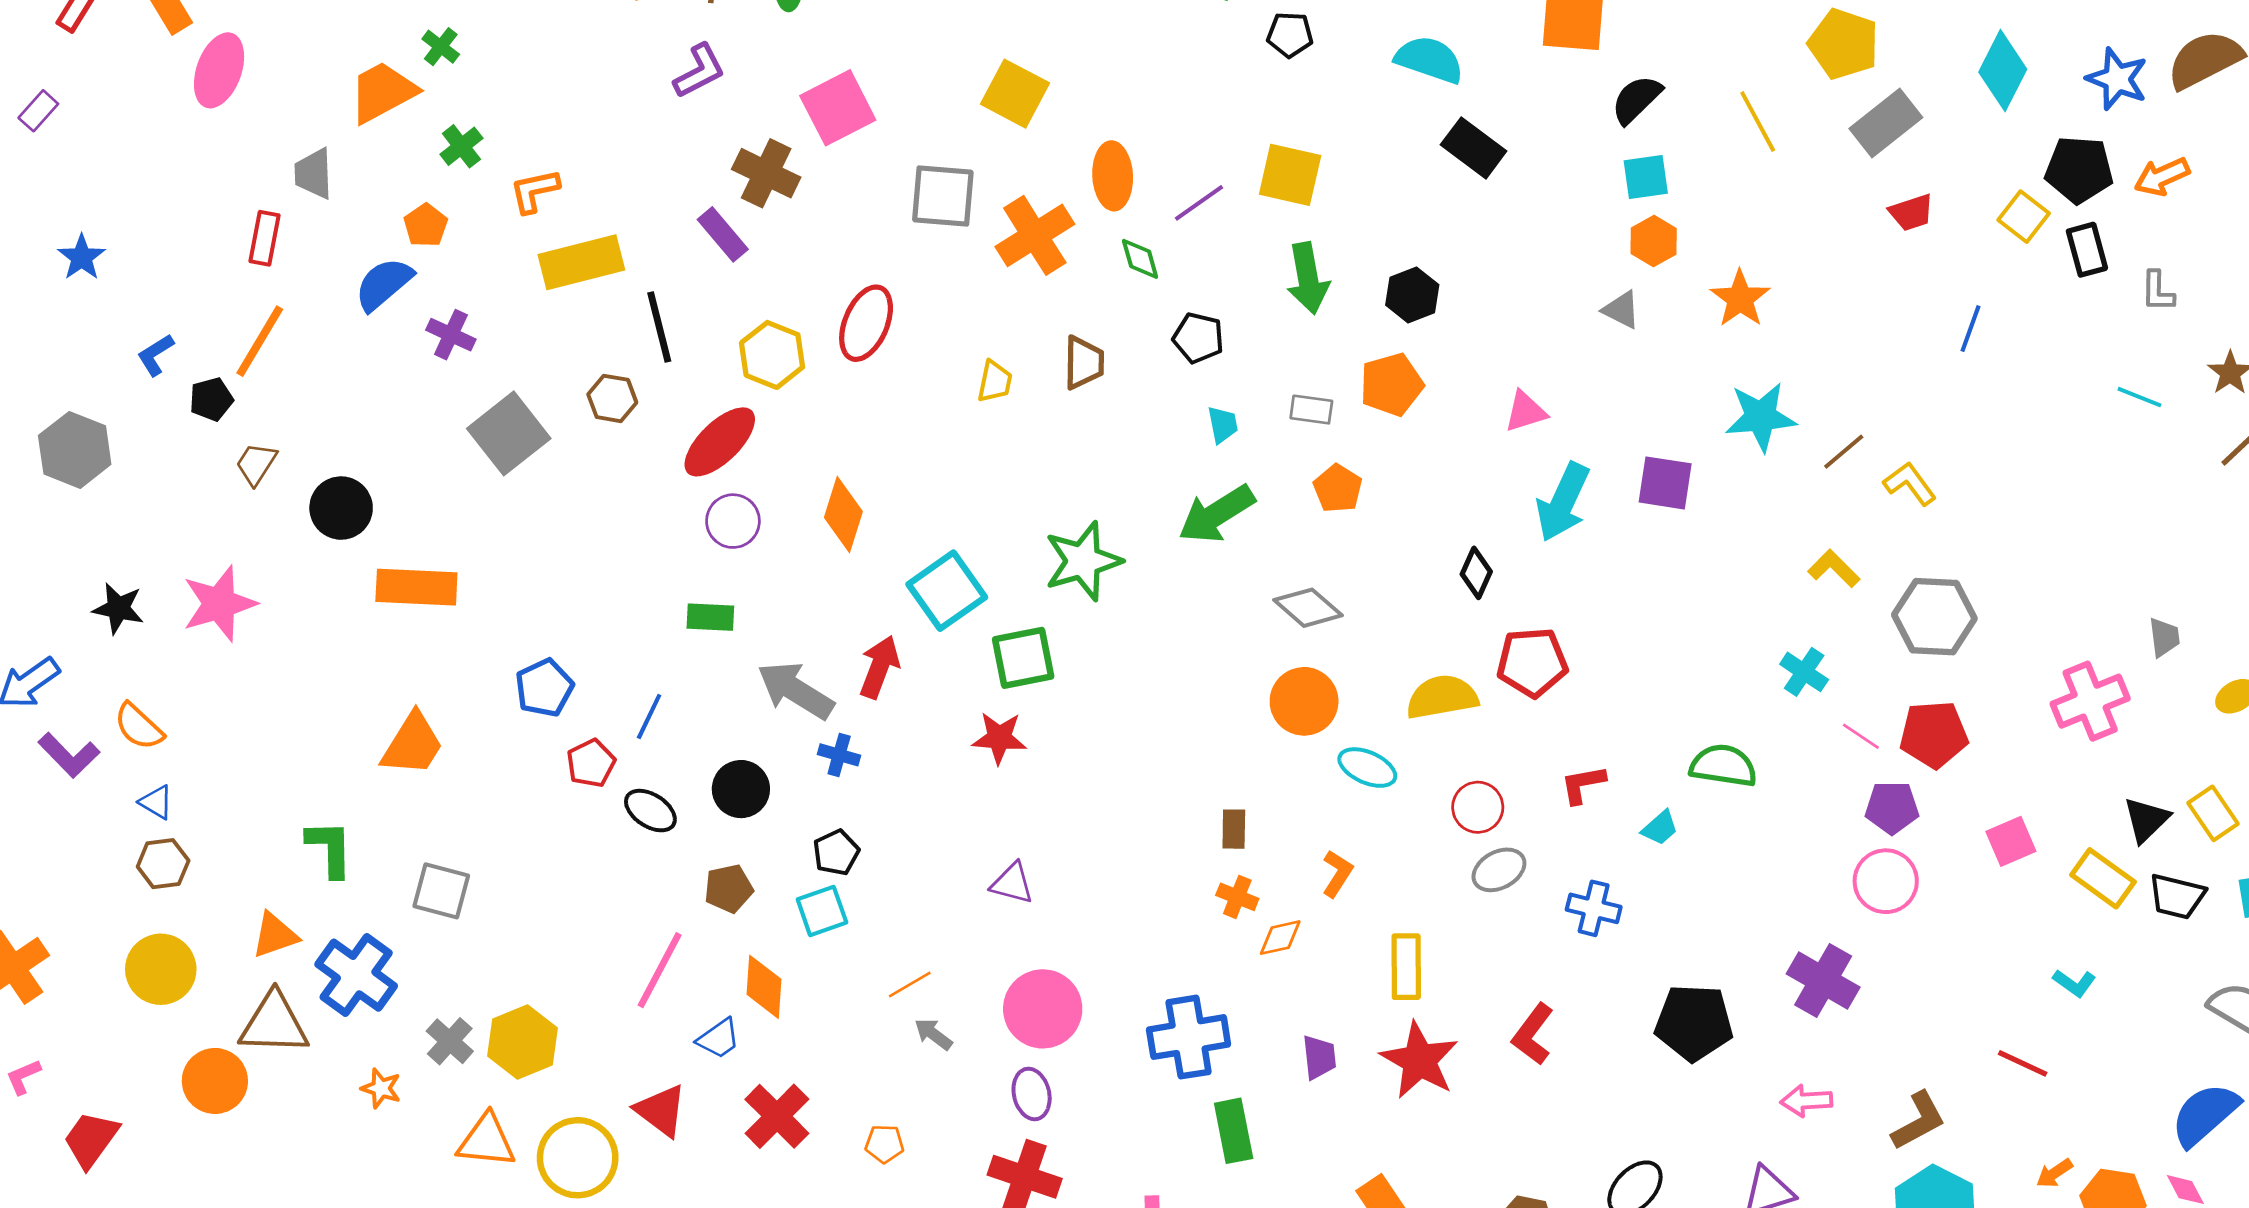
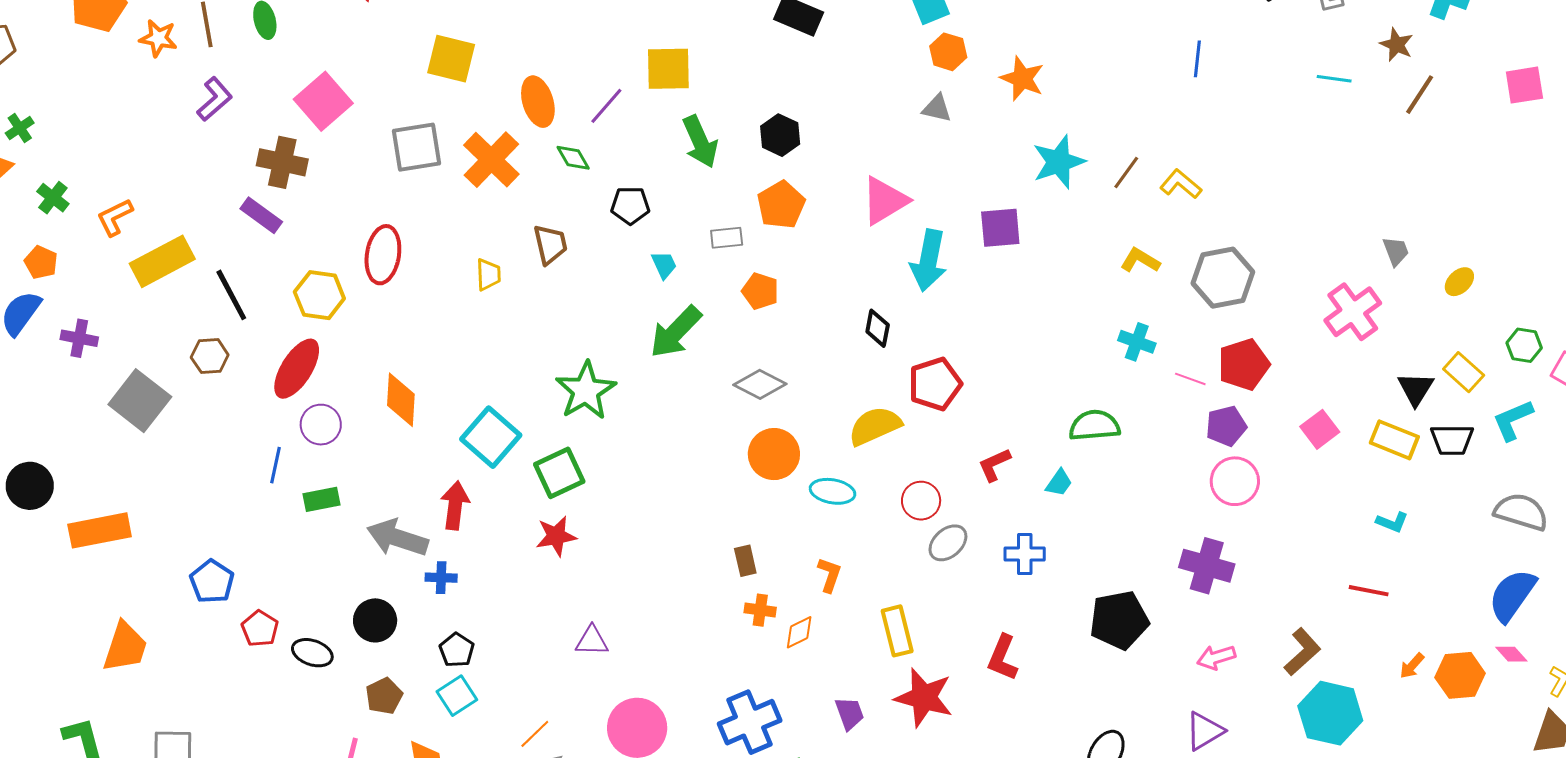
green cross: (441, 47) -> (20, 128), turned 32
pink triangle: (1526, 412) -> (885, 201), size x1.5
blue line: (649, 716) -> (276, 465), moved

